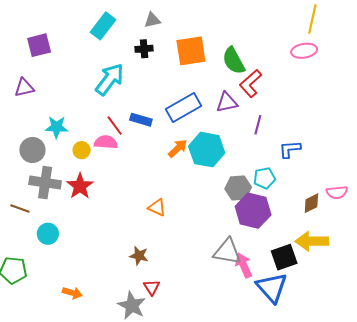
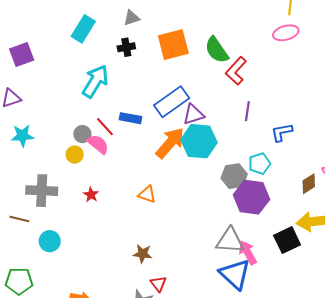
purple triangle: (227, 102) -> (193, 114), moved
cyan star: (57, 127) -> (22, 136), moved
pink semicircle: (106, 142) -> (98, 144), turned 40
orange arrow: (178, 148) -> (170, 143), size x1.6
gray circle: (32, 150) -> (82, 134), moved, size x0.7
red star: (80, 186) -> (91, 195), moved, size x0.6
orange triangle: (157, 207) -> (147, 194), moved
blue triangle: (272, 288) -> (235, 274), moved

